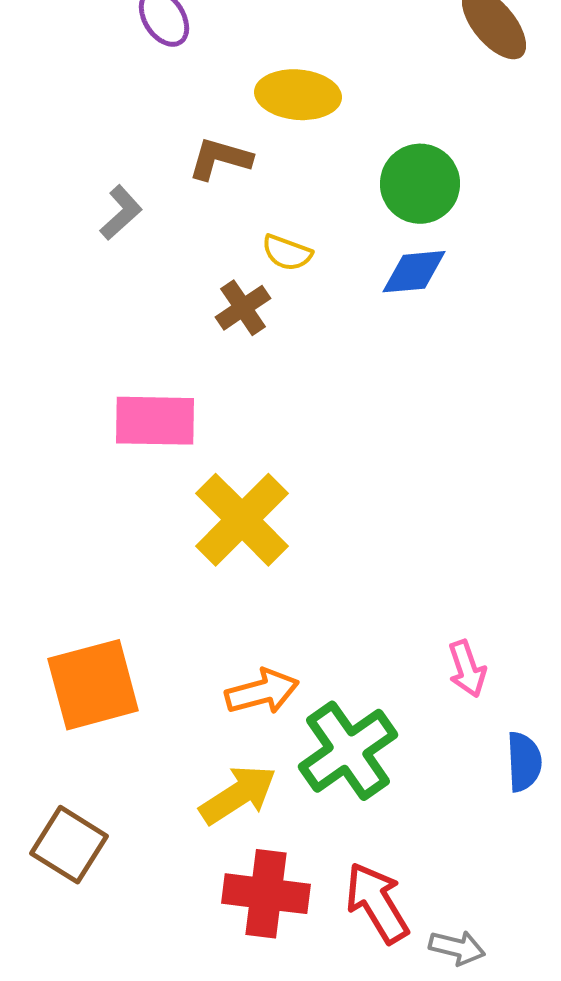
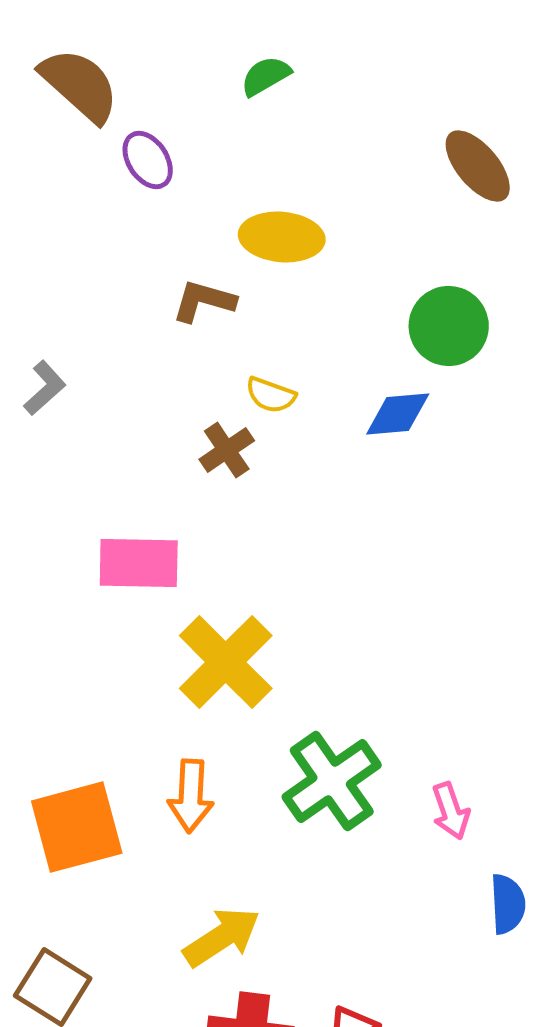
green circle: (420, 184) -> (449, 326), moved
gray L-shape: (121, 213) -> (45, 388), moved
orange arrow: (262, 692) -> (191, 796), moved, turned 108
green cross: (348, 751) -> (332, 781), moved

